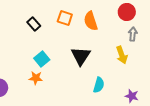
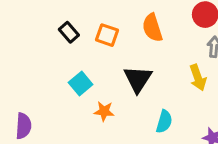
orange square: (65, 18) -> (107, 35), moved
orange star: (36, 78) -> (104, 111), moved

